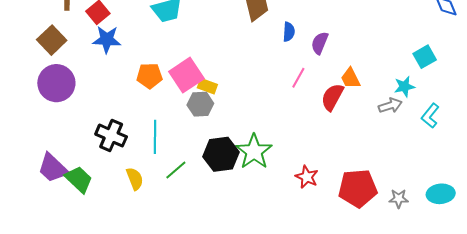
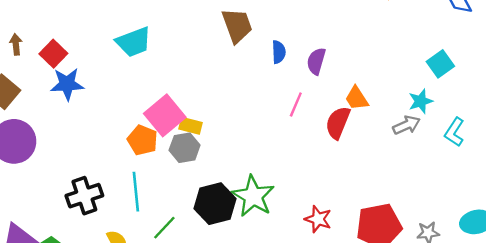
orange pentagon: (149, 76) -> (142, 140), moved, turned 30
black cross: (111, 136) -> (84, 196), turned -36

